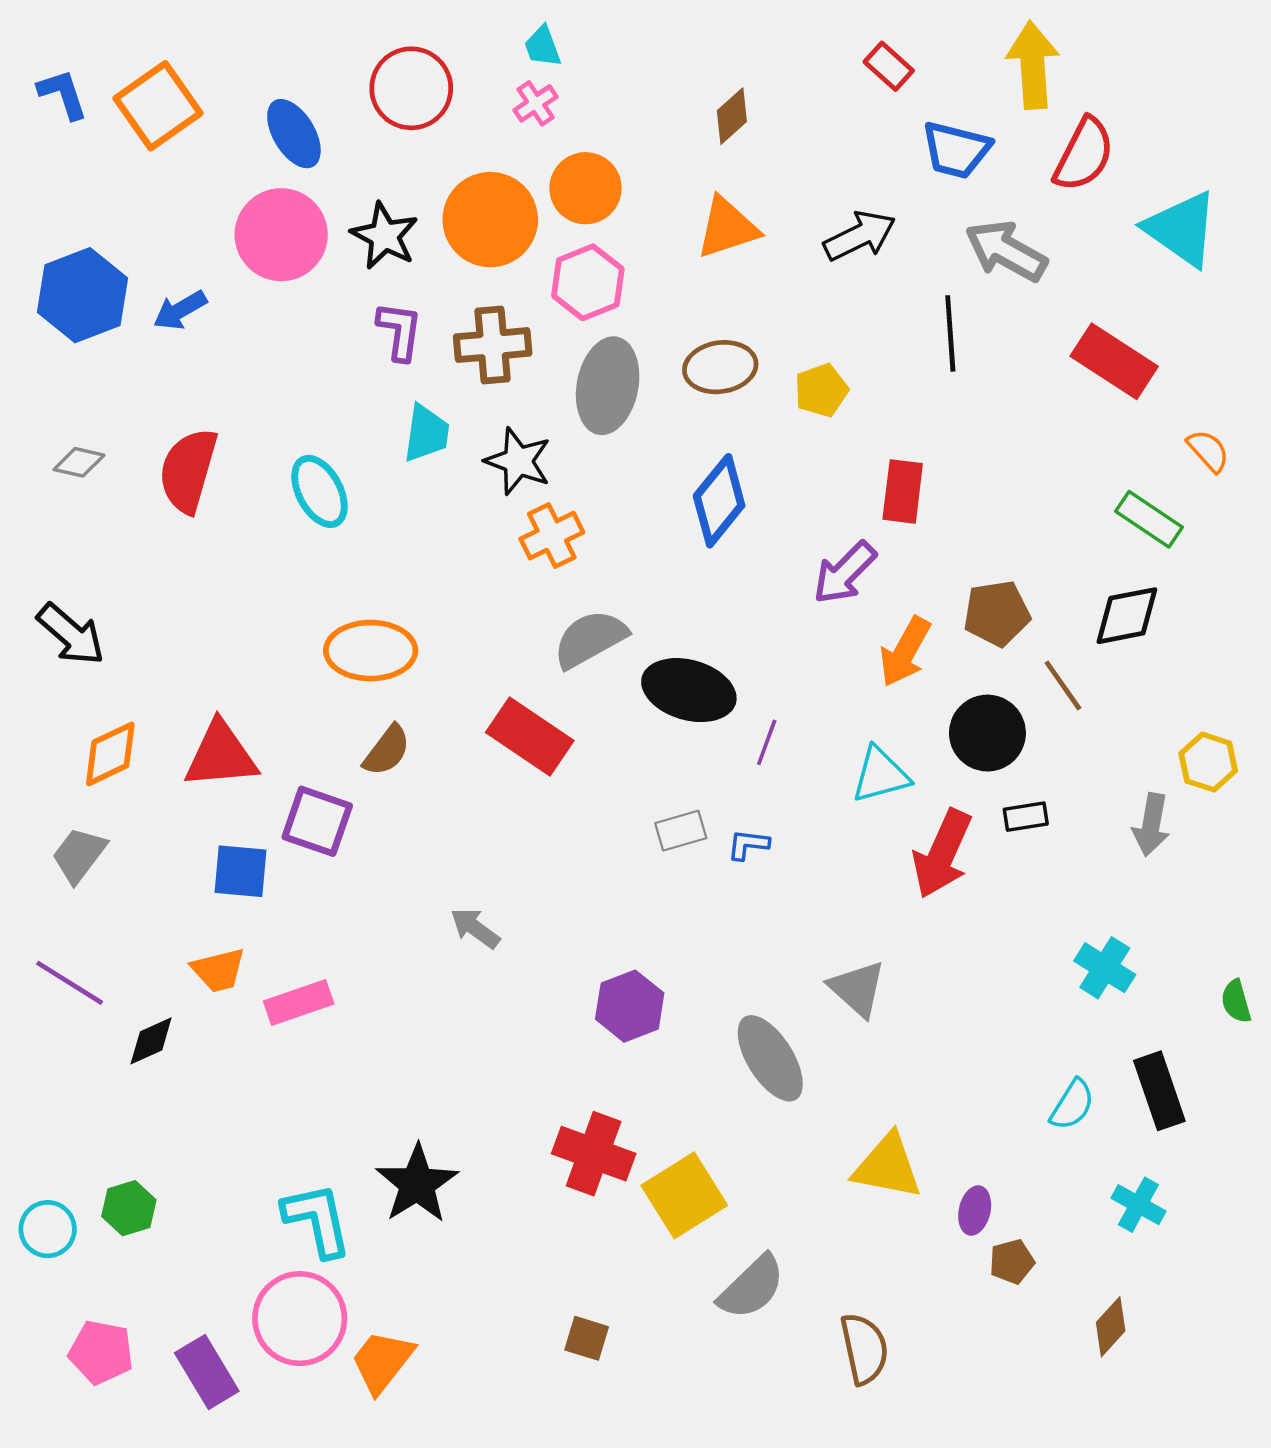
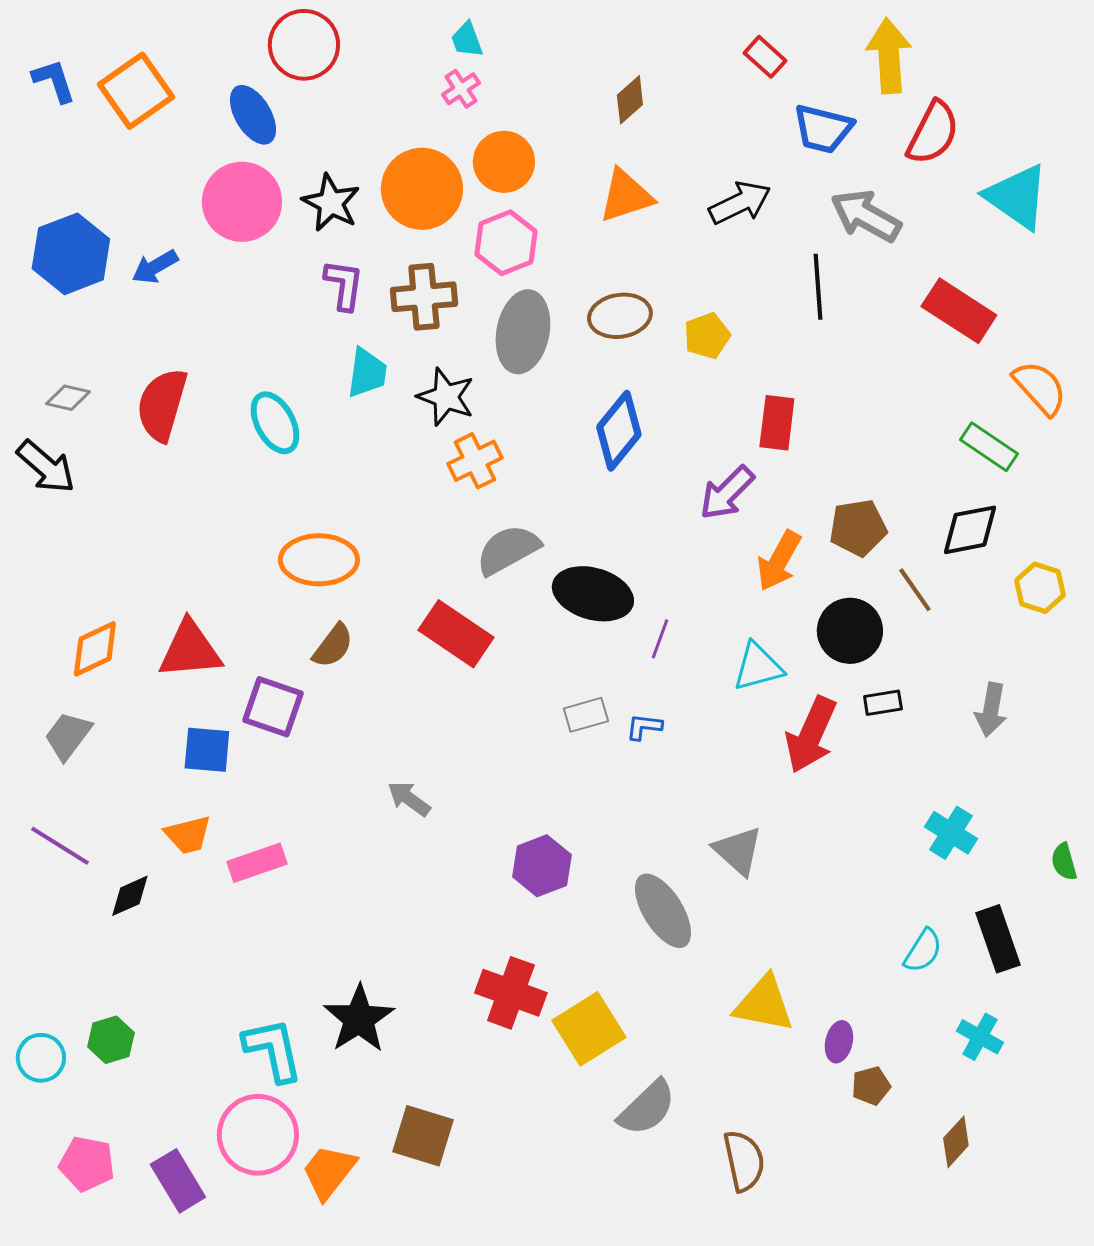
red circle: (411, 88) -> (304, 45), moved
orange semicircle: (1208, 451) -> (1040, 388), size x1.5
black arrow: (71, 634) -> (46, 467), moved
yellow hexagon: (1208, 762) -> (1040, 588), moved
brown square: (587, 1338) -> (423, 1136), moved, size x1.6

